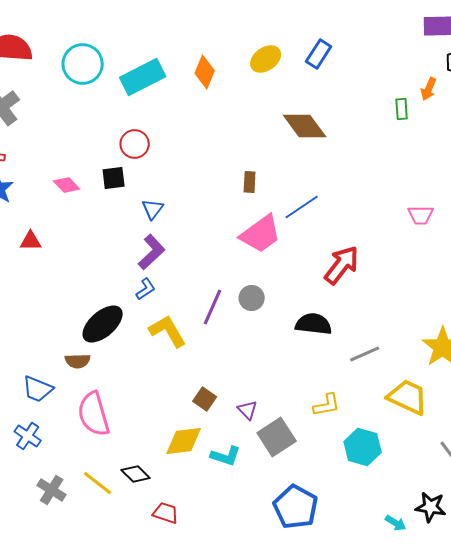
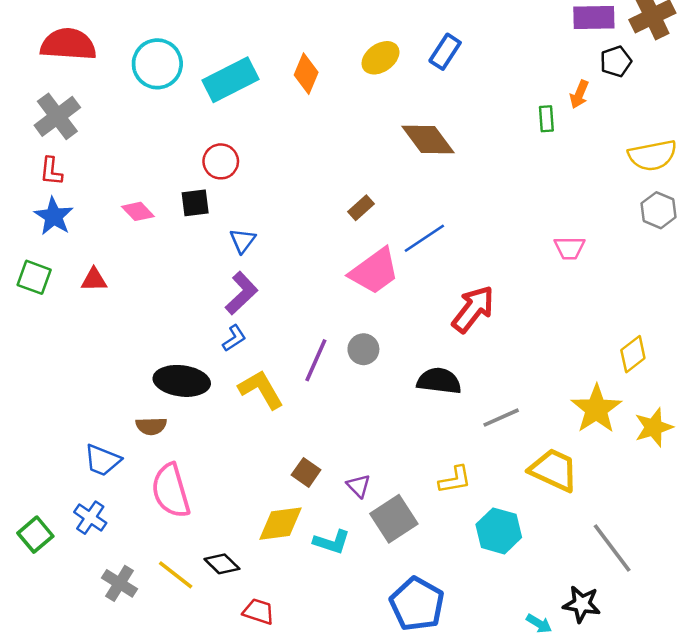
brown rectangle: (250, 182) -> (361, 208), turned 45
black ellipse: (103, 324) -> (182, 381), turned 48

